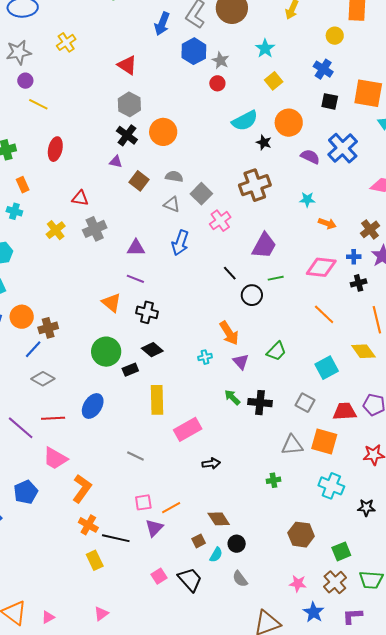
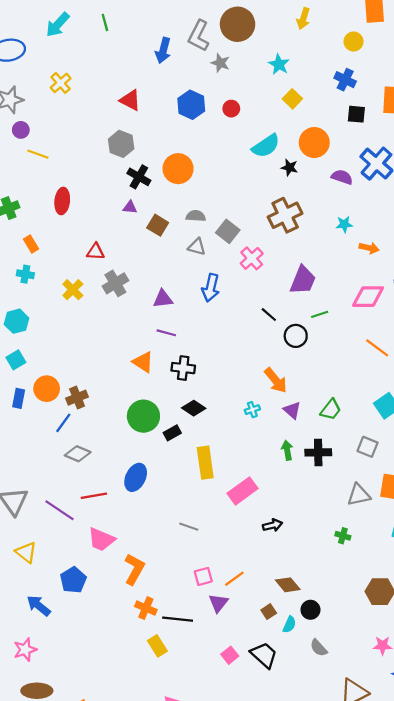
blue hexagon: (194, 51) -> (191, 105), moved
gray star: (220, 60) -> (220, 63), moved
gray hexagon: (129, 104) -> (121, 144), moved
green trapezoid: (276, 351) -> (331, 410), moved
green arrow: (232, 397) -> (287, 450), turned 42
green cross: (273, 480) -> (343, 536), turned 32

